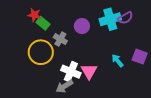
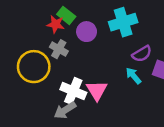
red star: (34, 15) -> (56, 24), moved
purple semicircle: (125, 18) -> (142, 54), moved
green rectangle: (43, 23) -> (66, 15), moved

